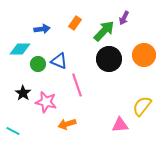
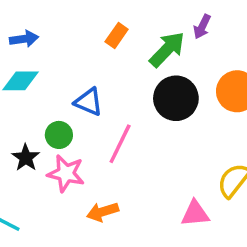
blue arrow: (42, 29) -> (24, 39), moved
green circle: (38, 64) -> (59, 135), moved
pink line: (77, 85) -> (120, 144), turned 45

